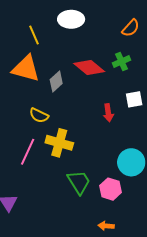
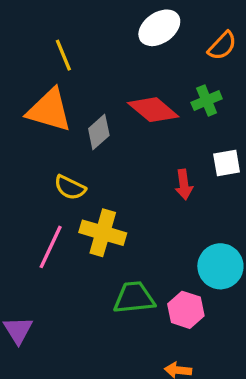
white ellipse: (71, 19) -> (159, 28), moved, turned -35
green trapezoid: (79, 182) -> (134, 298), turned -64

